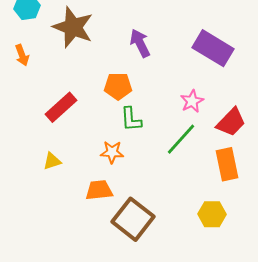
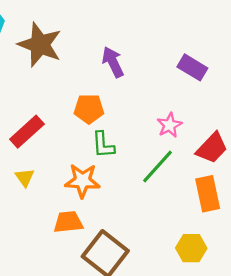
purple rectangle: (213, 48) -> (192, 67), size x0.7
orange star: (112, 152) -> (82, 181), size x1.4
yellow triangle: (52, 161) -> (25, 177), moved, turned -48

